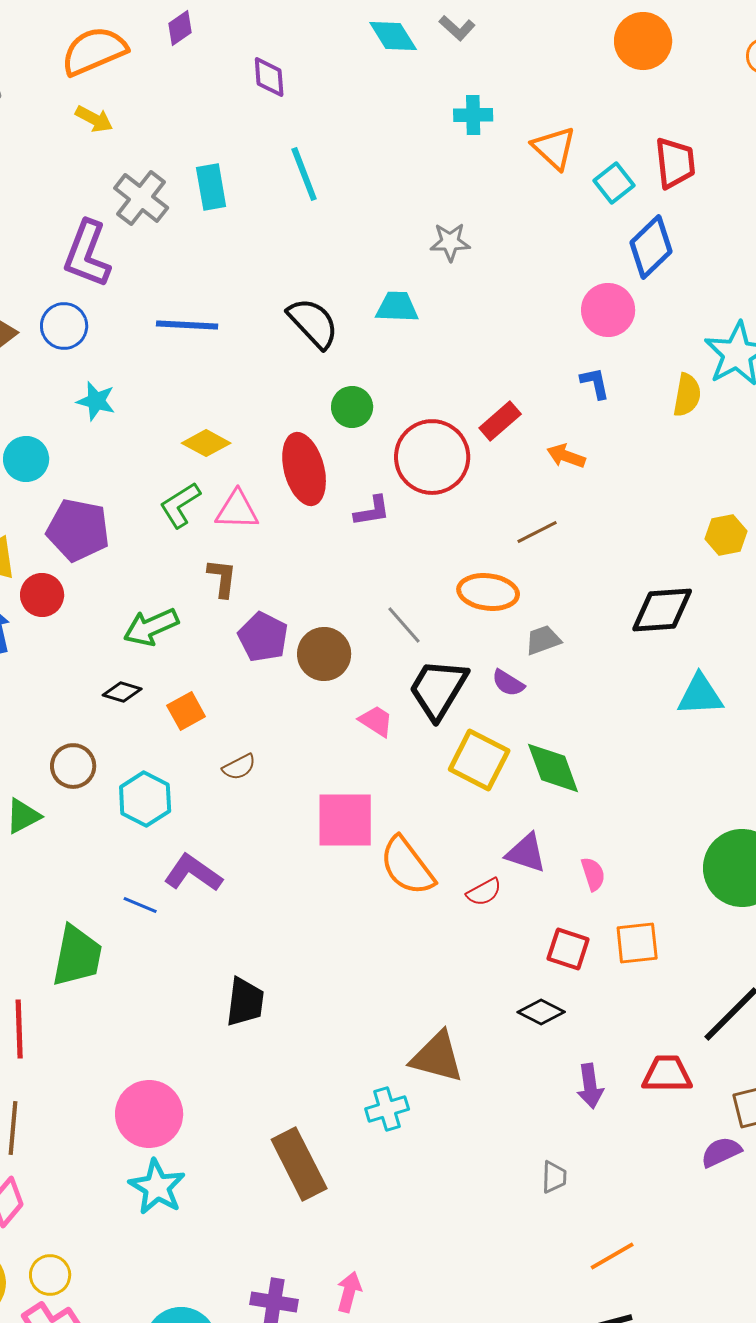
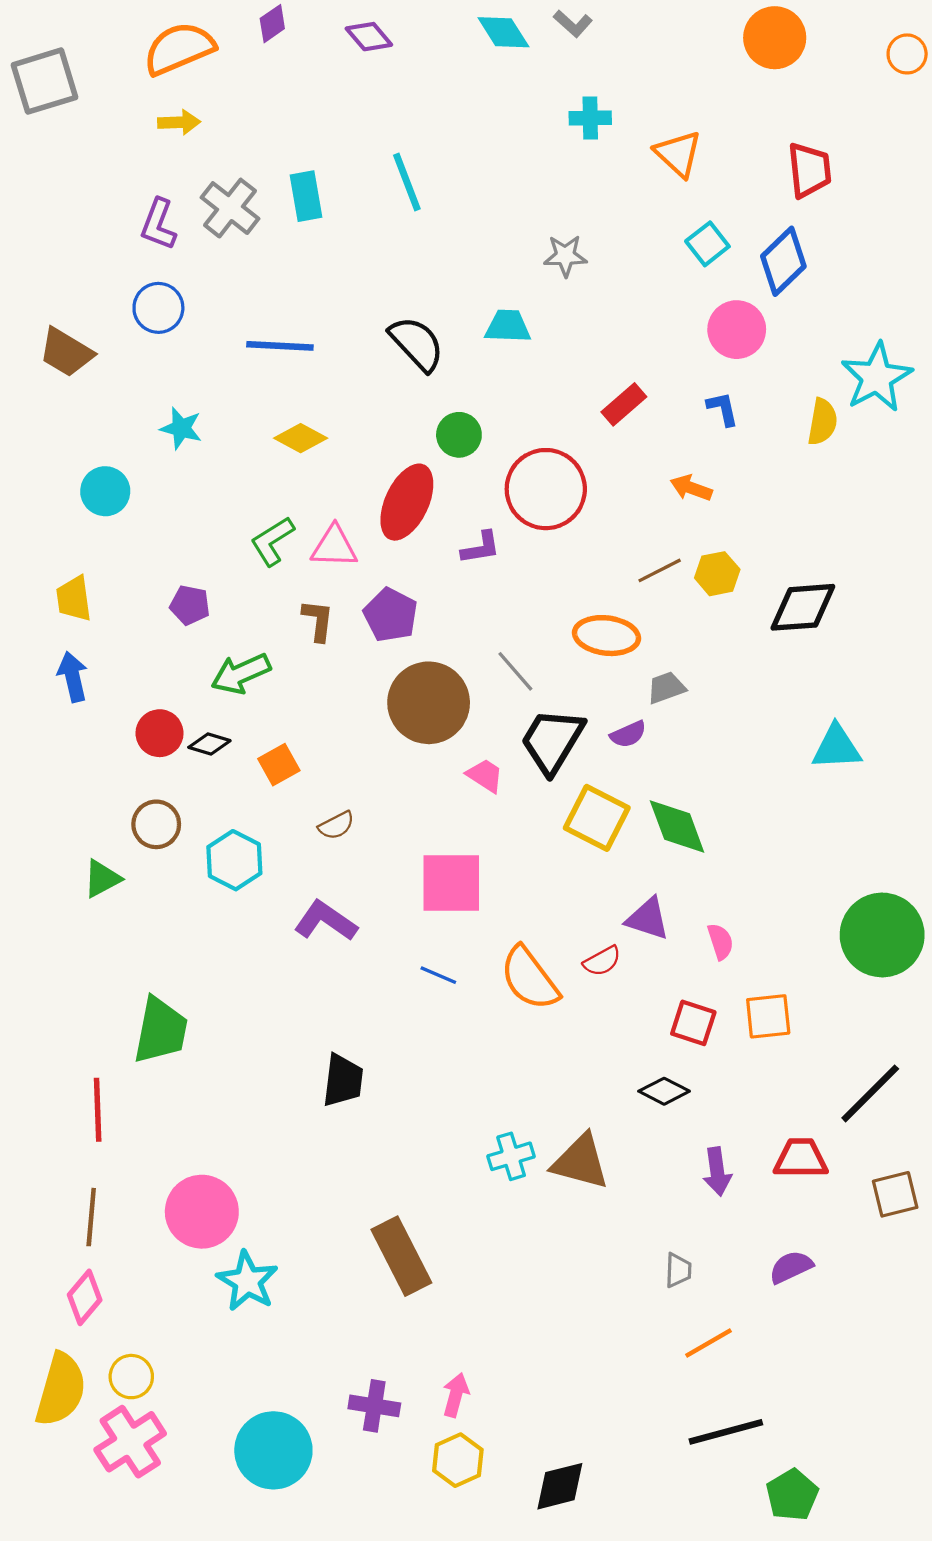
purple diamond: (269, 77) -> (369, 37), moved, turned -36
yellow arrow: (94, 119) -> (179, 122), turned -30
cyan square: (614, 183) -> (707, 244), moved
purple L-shape: (87, 254) -> (158, 224), moved, size x0.7
blue circle: (64, 326) -> (158, 308), moved
red rectangle: (500, 421) -> (624, 404), moved
yellow diamond: (206, 443) -> (301, 438), moved
red ellipse: (304, 469) -> (407, 502), turned 40
purple pentagon: (78, 530) -> (190, 605), moved, size x0.6
yellow hexagon: (726, 535) -> (717, 574), moved
red circle: (42, 595) -> (159, 733), moved
black diamond: (662, 610) -> (803, 607), moved
purple pentagon: (263, 637) -> (391, 615), moved
brown circle: (324, 654) -> (429, 703), size x1.4
purple semicircle: (508, 683) -> (628, 734), turned -56
orange semicircle: (407, 866) -> (529, 978), moved
purple L-shape: (193, 873) -> (326, 921), moved
blue line: (140, 905) -> (438, 975), moved
brown triangle: (437, 1057) -> (580, 1162), moved
cyan cross: (387, 1109) -> (511, 1156), moved
pink circle: (149, 1114) -> (202, 1212), moved
purple semicircle: (721, 1152) -> (791, 1267), moved
orange line: (612, 1256) -> (709, 1343), moved

